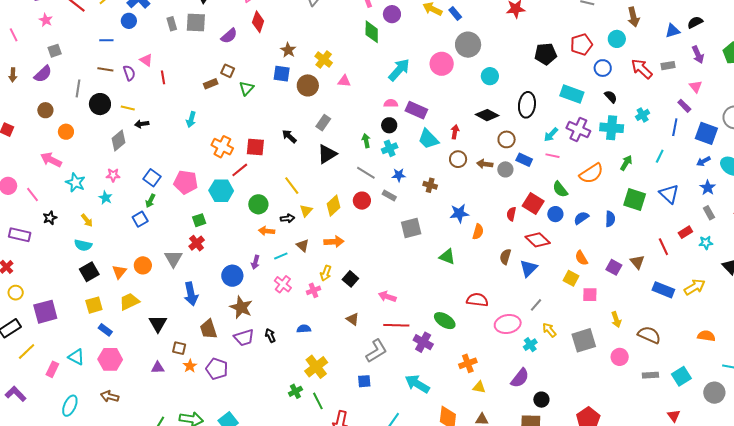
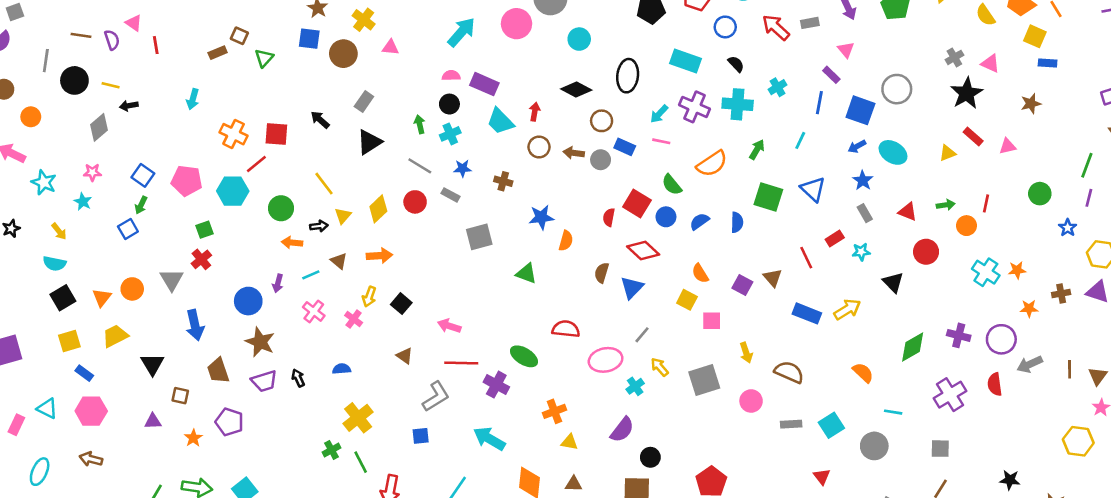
pink cross: (314, 290) -> (354, 319), turned -32
orange semicircle: (706, 336) -> (863, 373), turned 36
orange star: (190, 366) -> (193, 438), moved

